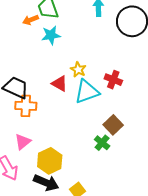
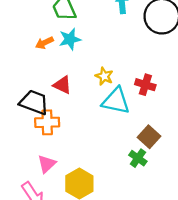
orange arrow: (31, 20) -> (44, 43), moved
red triangle: (60, 84) -> (62, 85), moved
cyan triangle: (87, 92) -> (116, 101), turned 36

